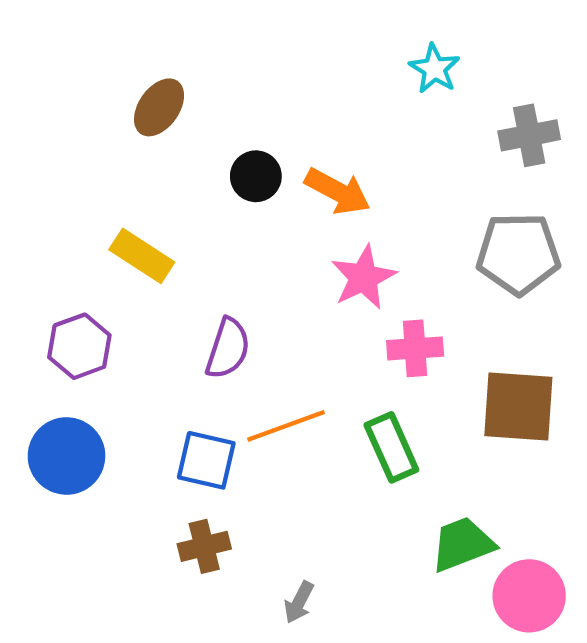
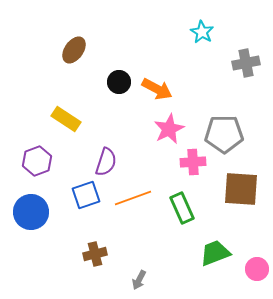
gray pentagon: (518, 254) -> (224, 134), moved
blue square: (206, 460) -> (86, 195), moved, turned -32
pink circle: (529, 596) -> (257, 269), moved, size x0.7

